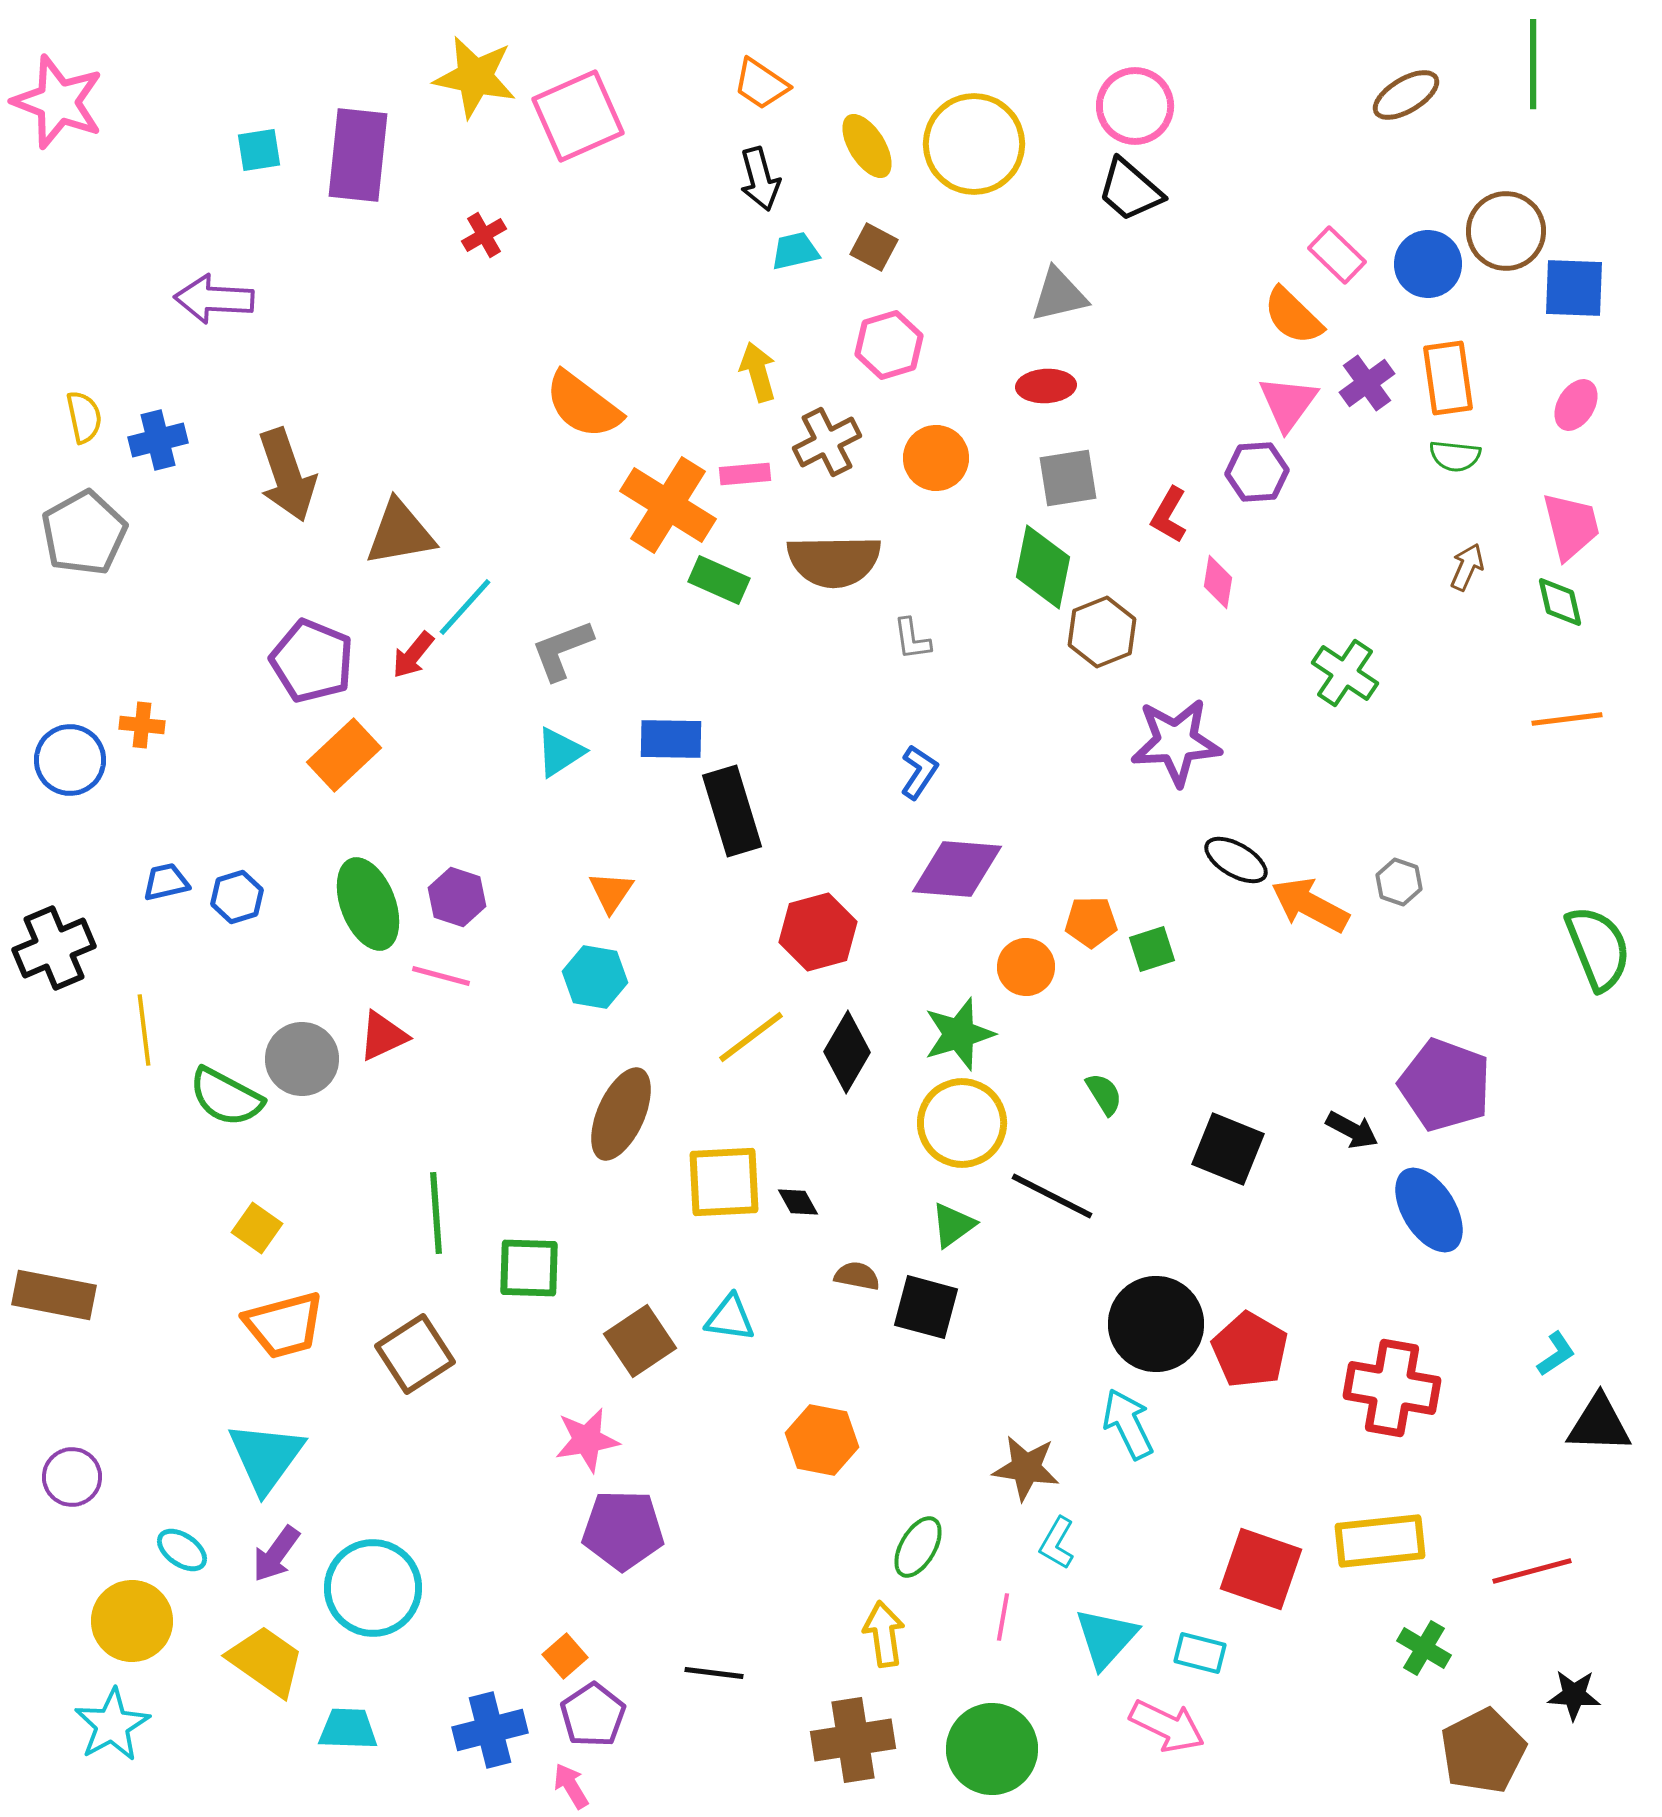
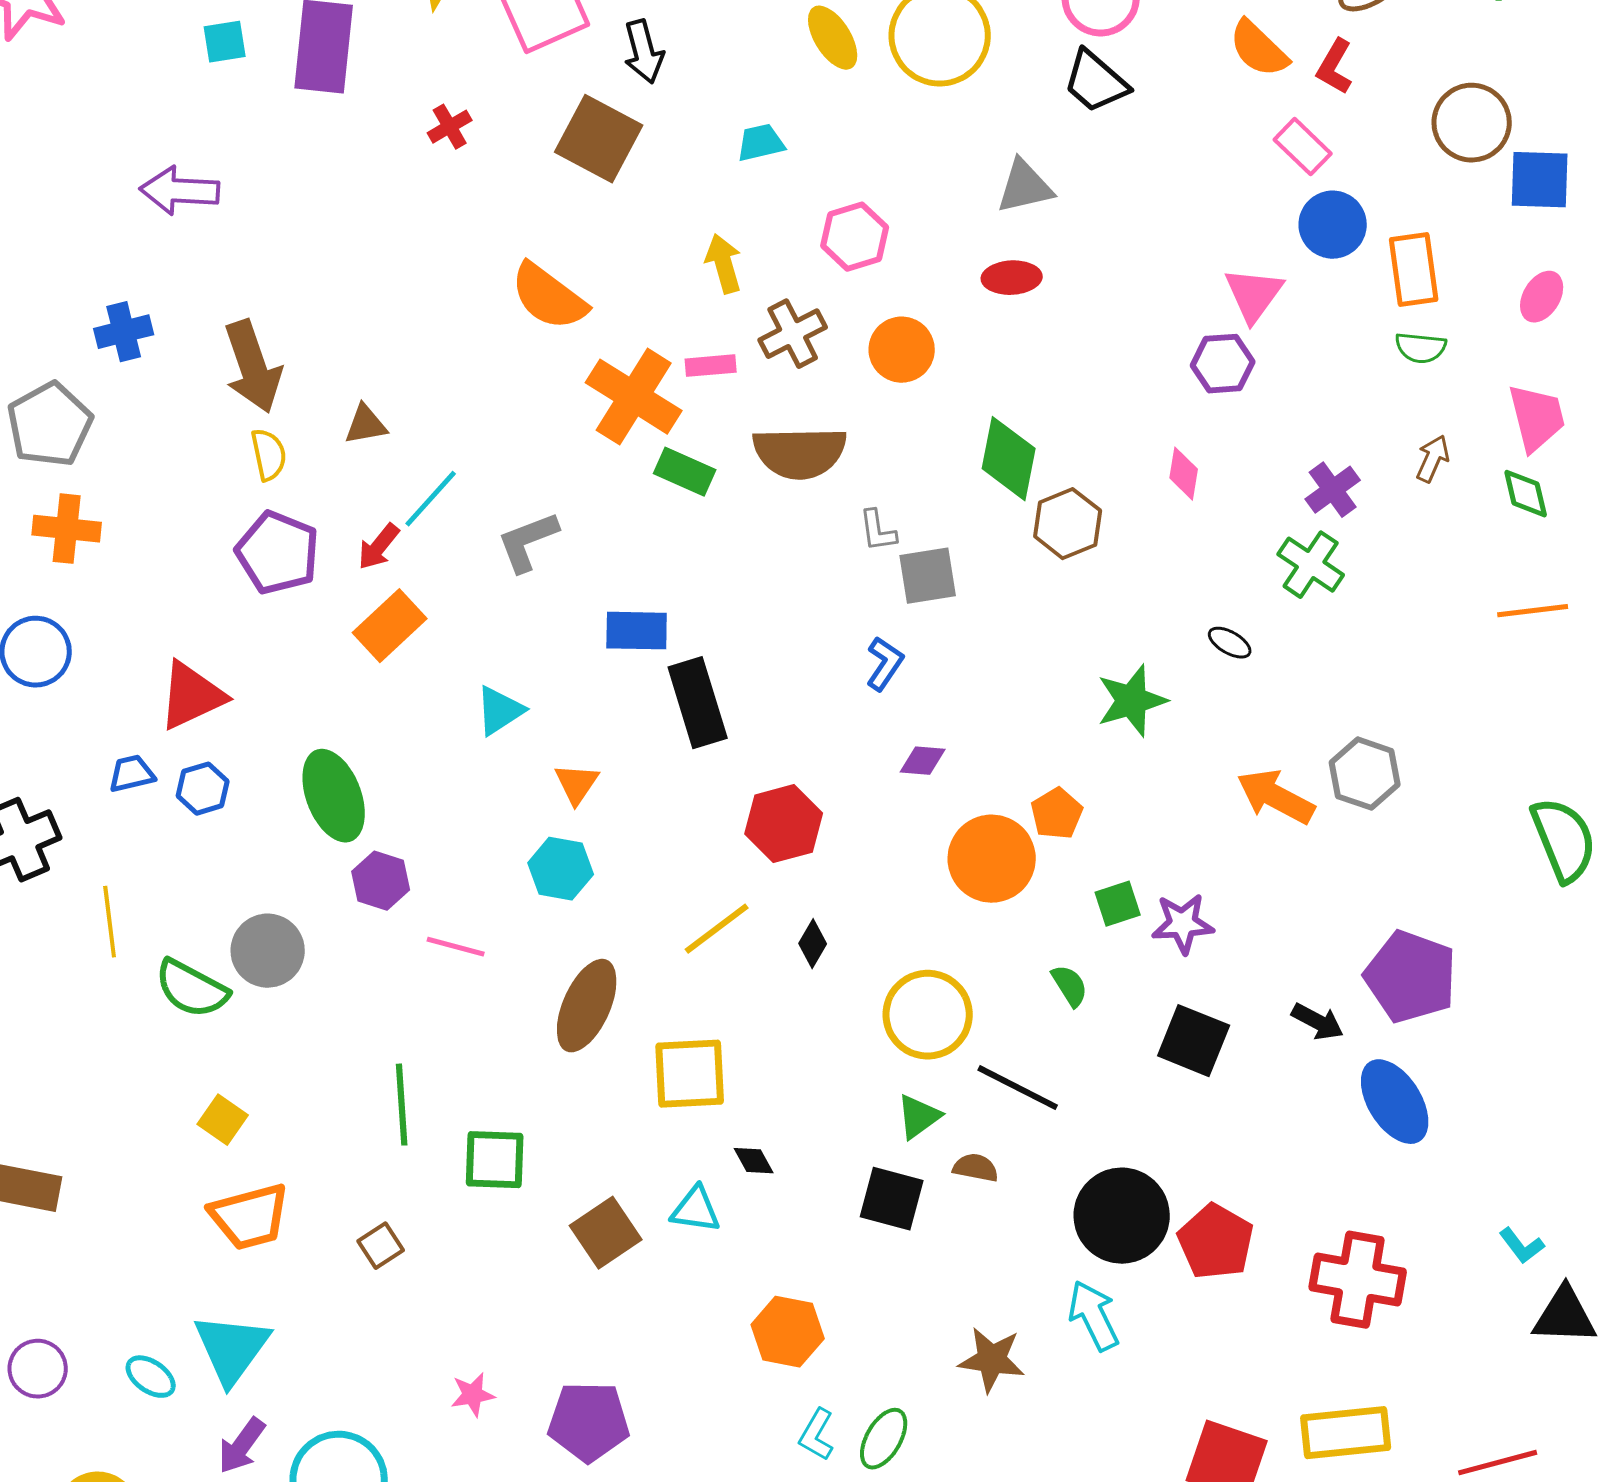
black arrow: (760, 179) -> (644, 52), moved
brown square: (874, 247) -> (599, 139), moved, size x1.8
blue circle: (1428, 264) -> (1333, 225), moved
orange semicircle: (1293, 316) -> (1259, 49), moved
purple cross: (1367, 383) -> (1333, 490), moved
yellow semicircle: (84, 417) -> (269, 455), moved
gray square: (1068, 478) -> (928, 576), moved
red L-shape: (1169, 515) -> (1335, 67), moved
brown triangle: (400, 533) -> (366, 425), size x0.6
orange cross: (142, 725) -> (67, 529), moved, size x1.5
purple star: (1176, 742) -> (1183, 924), moved, size x0.7
cyan triangle: (560, 752) -> (500, 711), moved
orange rectangle: (344, 755) -> (390, 626), moved
black ellipse: (1236, 860) -> (1230, 643), moved, size x0.7
purple diamond: (957, 869) -> (923, 761), size x0.5
gray hexagon: (1399, 882) -> (1365, 774), size x1.5
purple hexagon: (457, 897) -> (381, 881), moved
orange pentagon: (1091, 922) -> (1057, 814), turned -30
green square: (1152, 949) -> (1118, 904), moved
orange circle: (1026, 967) -> (992, 859), size x1.5
pink line: (441, 976) -> (456, 947), moved
green star: (959, 1034) -> (1132, 701), moved
red triangle: (383, 1036) -> (192, 696), moved, size x1.4
black diamond: (847, 1052) -> (813, 944), size x0.6
black diamond: (798, 1202) -> (754, 1161), moved
brown semicircle: (857, 1276) -> (976, 1168), moved
brown square: (415, 1354) -> (381, 1246), size x0.6
cyan L-shape: (1556, 1354) -> (1522, 1246), turned 87
pink star: (587, 1440) -> (473, 1395), moved, size x0.7
cyan L-shape: (1057, 1543) -> (817, 1435), moved
cyan ellipse: (182, 1550) -> (151, 1377), moved

